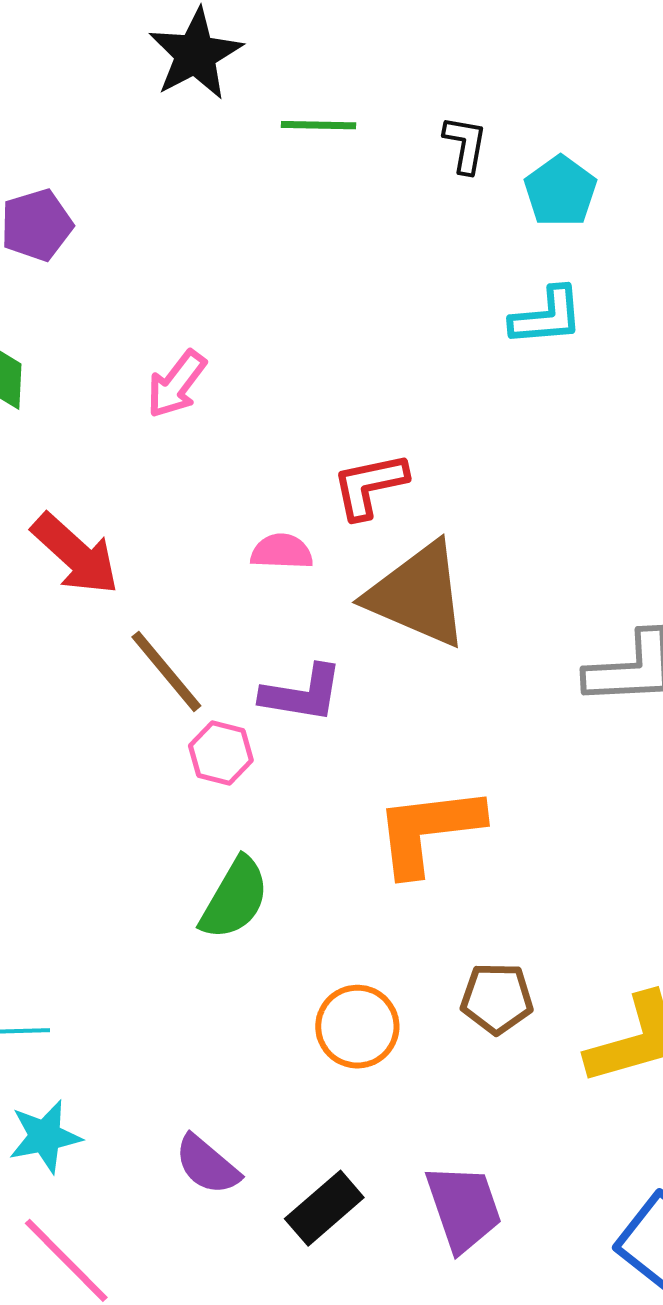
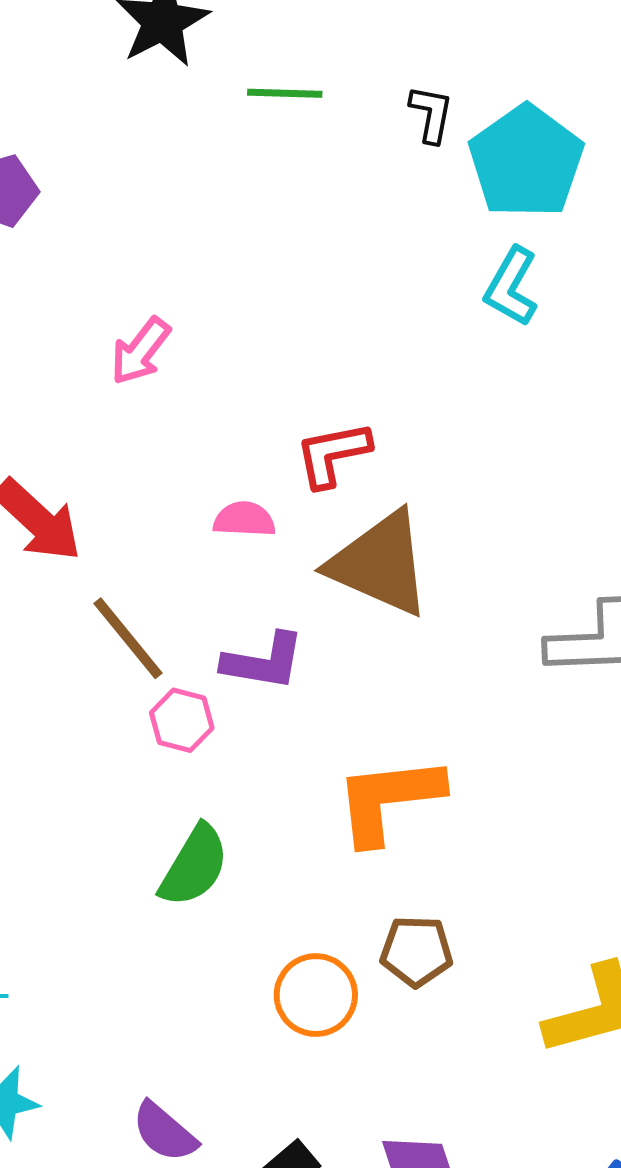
cyan pentagon: (560, 191) -> (526, 162), size x1.6
cyan L-shape: (547, 316) -> (511, 287), turned 124
brown pentagon: (497, 998) -> (416, 951), moved

